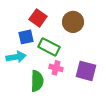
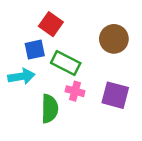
brown circle: (73, 22) -> (114, 39), moved

